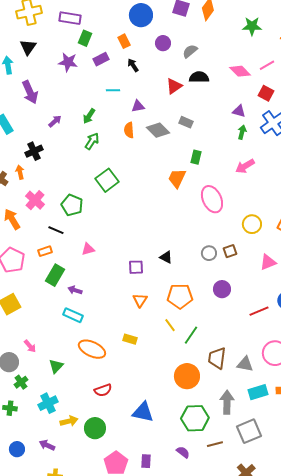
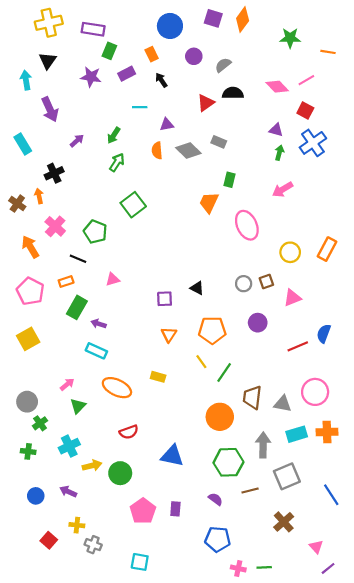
pink triangle: (268, 262) -> (292, 298), moved
pink arrow: (30, 346) -> (67, 384), moved, turned -88

